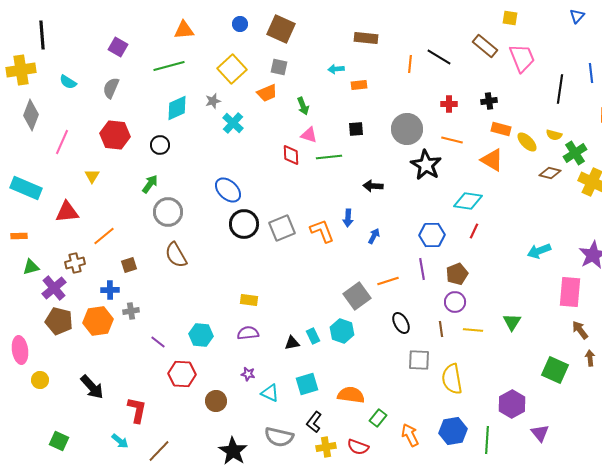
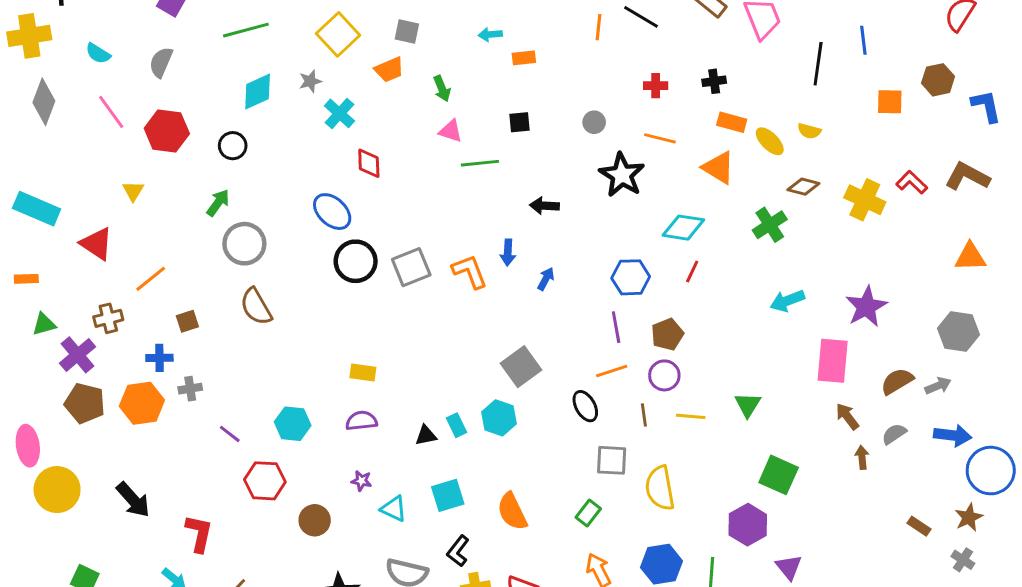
gray circle: (407, 129) -> (594, 122), size x0.5
pink line: (62, 142) -> (111, 112), moved, turned -60
green cross: (575, 153) -> (770, 225), moved
red diamond: (291, 155) -> (369, 163), moved
red triangle: (67, 212) -> (97, 244), turned 40
orange line: (388, 281) -> (612, 371), moved
green square: (555, 370) -> (779, 475), moved
yellow circle: (40, 380) -> (57, 490), size x1.8
orange semicircle: (351, 395) -> (512, 512), turned -124
green rectangle: (378, 418) -> (588, 513), moved

